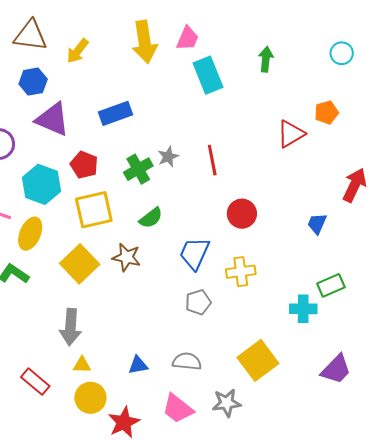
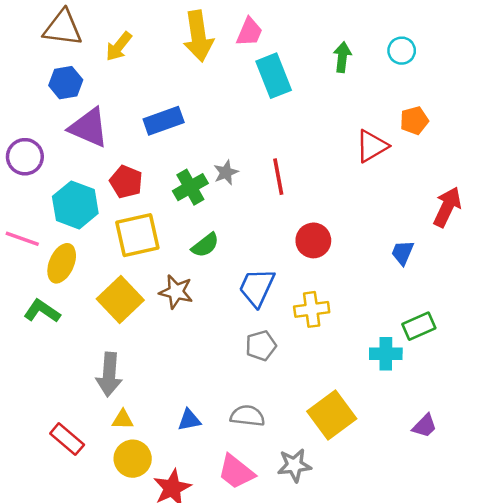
cyan circle: (342, 53) -> (402, 51), moved
purple trapezoid: (336, 369) -> (425, 426), size x0.7

